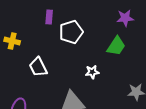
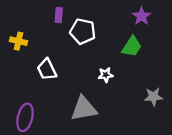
purple star: (125, 18) -> (141, 16), turned -30
white pentagon: (71, 32) -> (83, 31), turned 30

